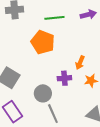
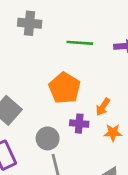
orange pentagon: (43, 42) -> (65, 88), moved

